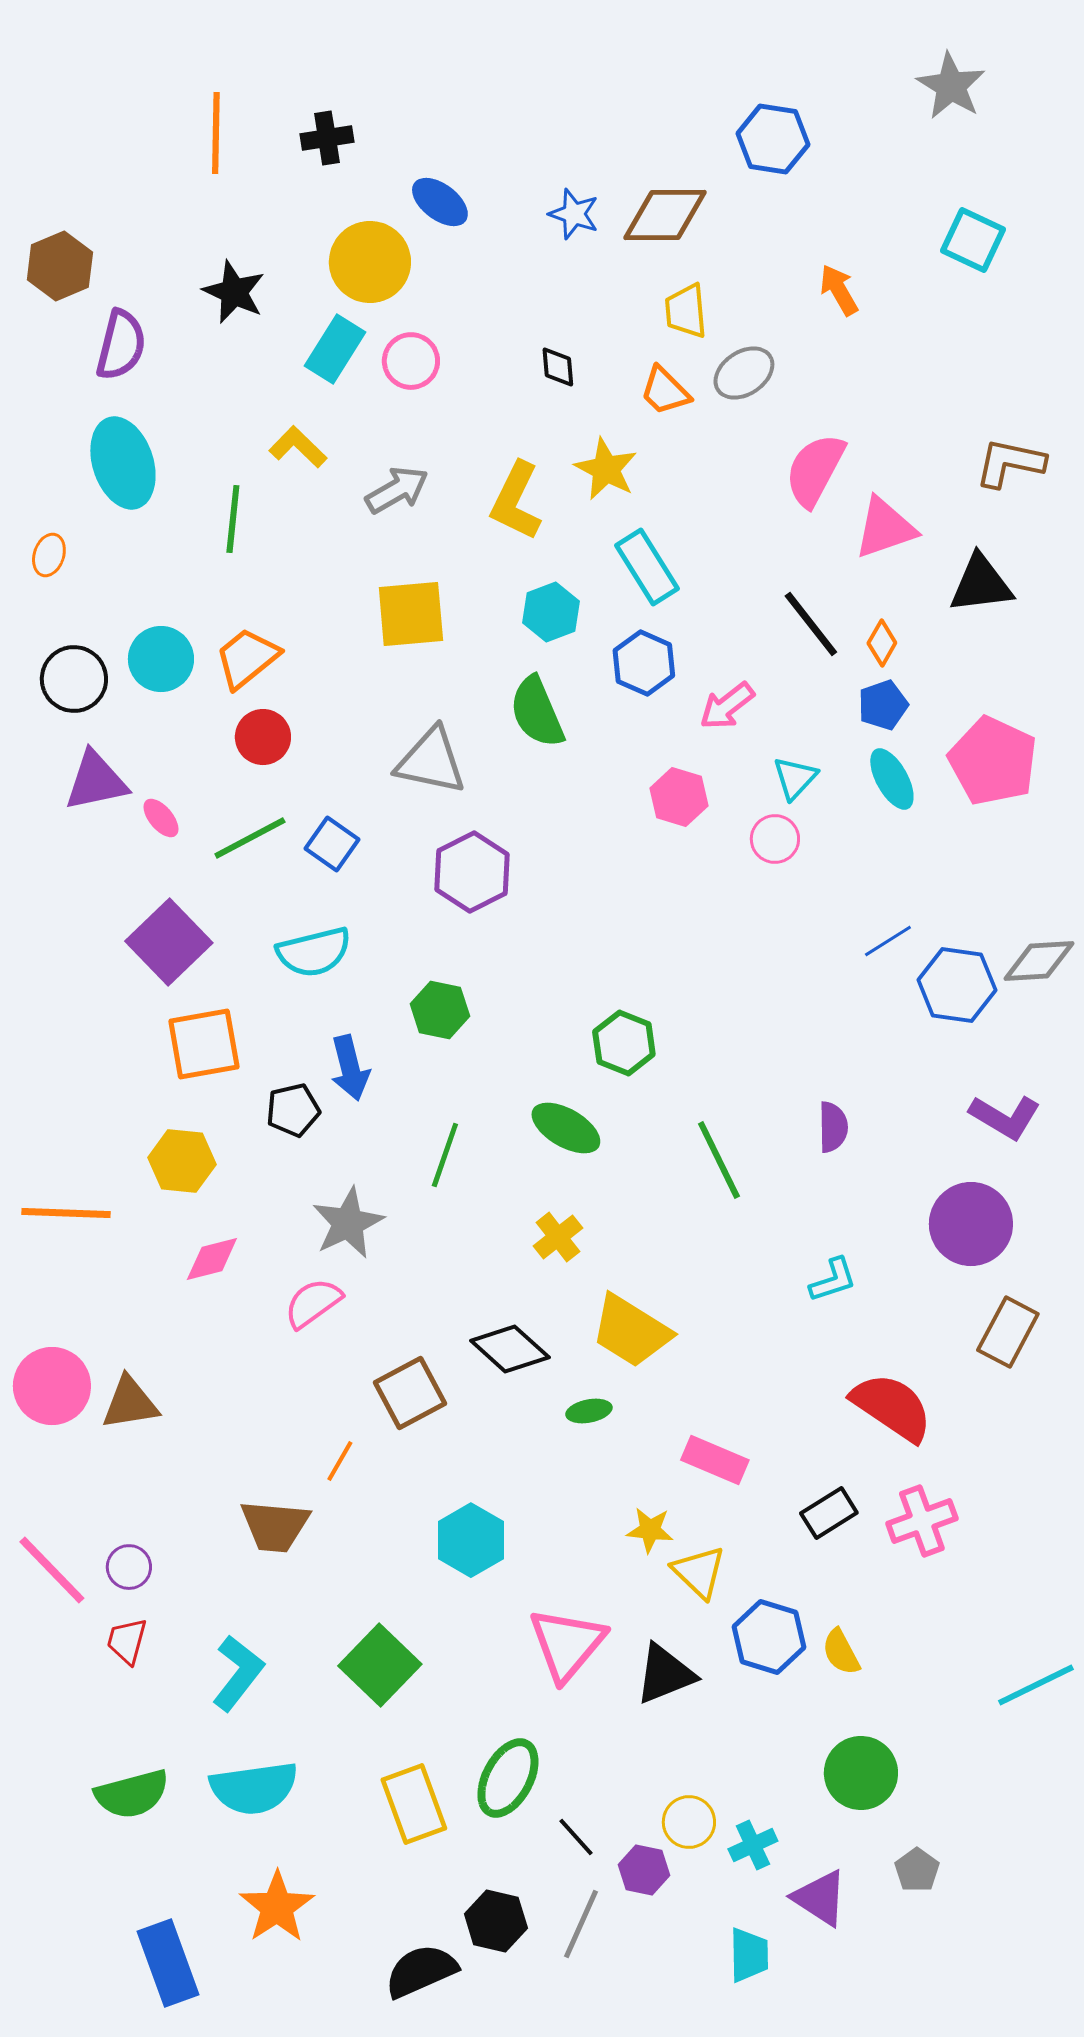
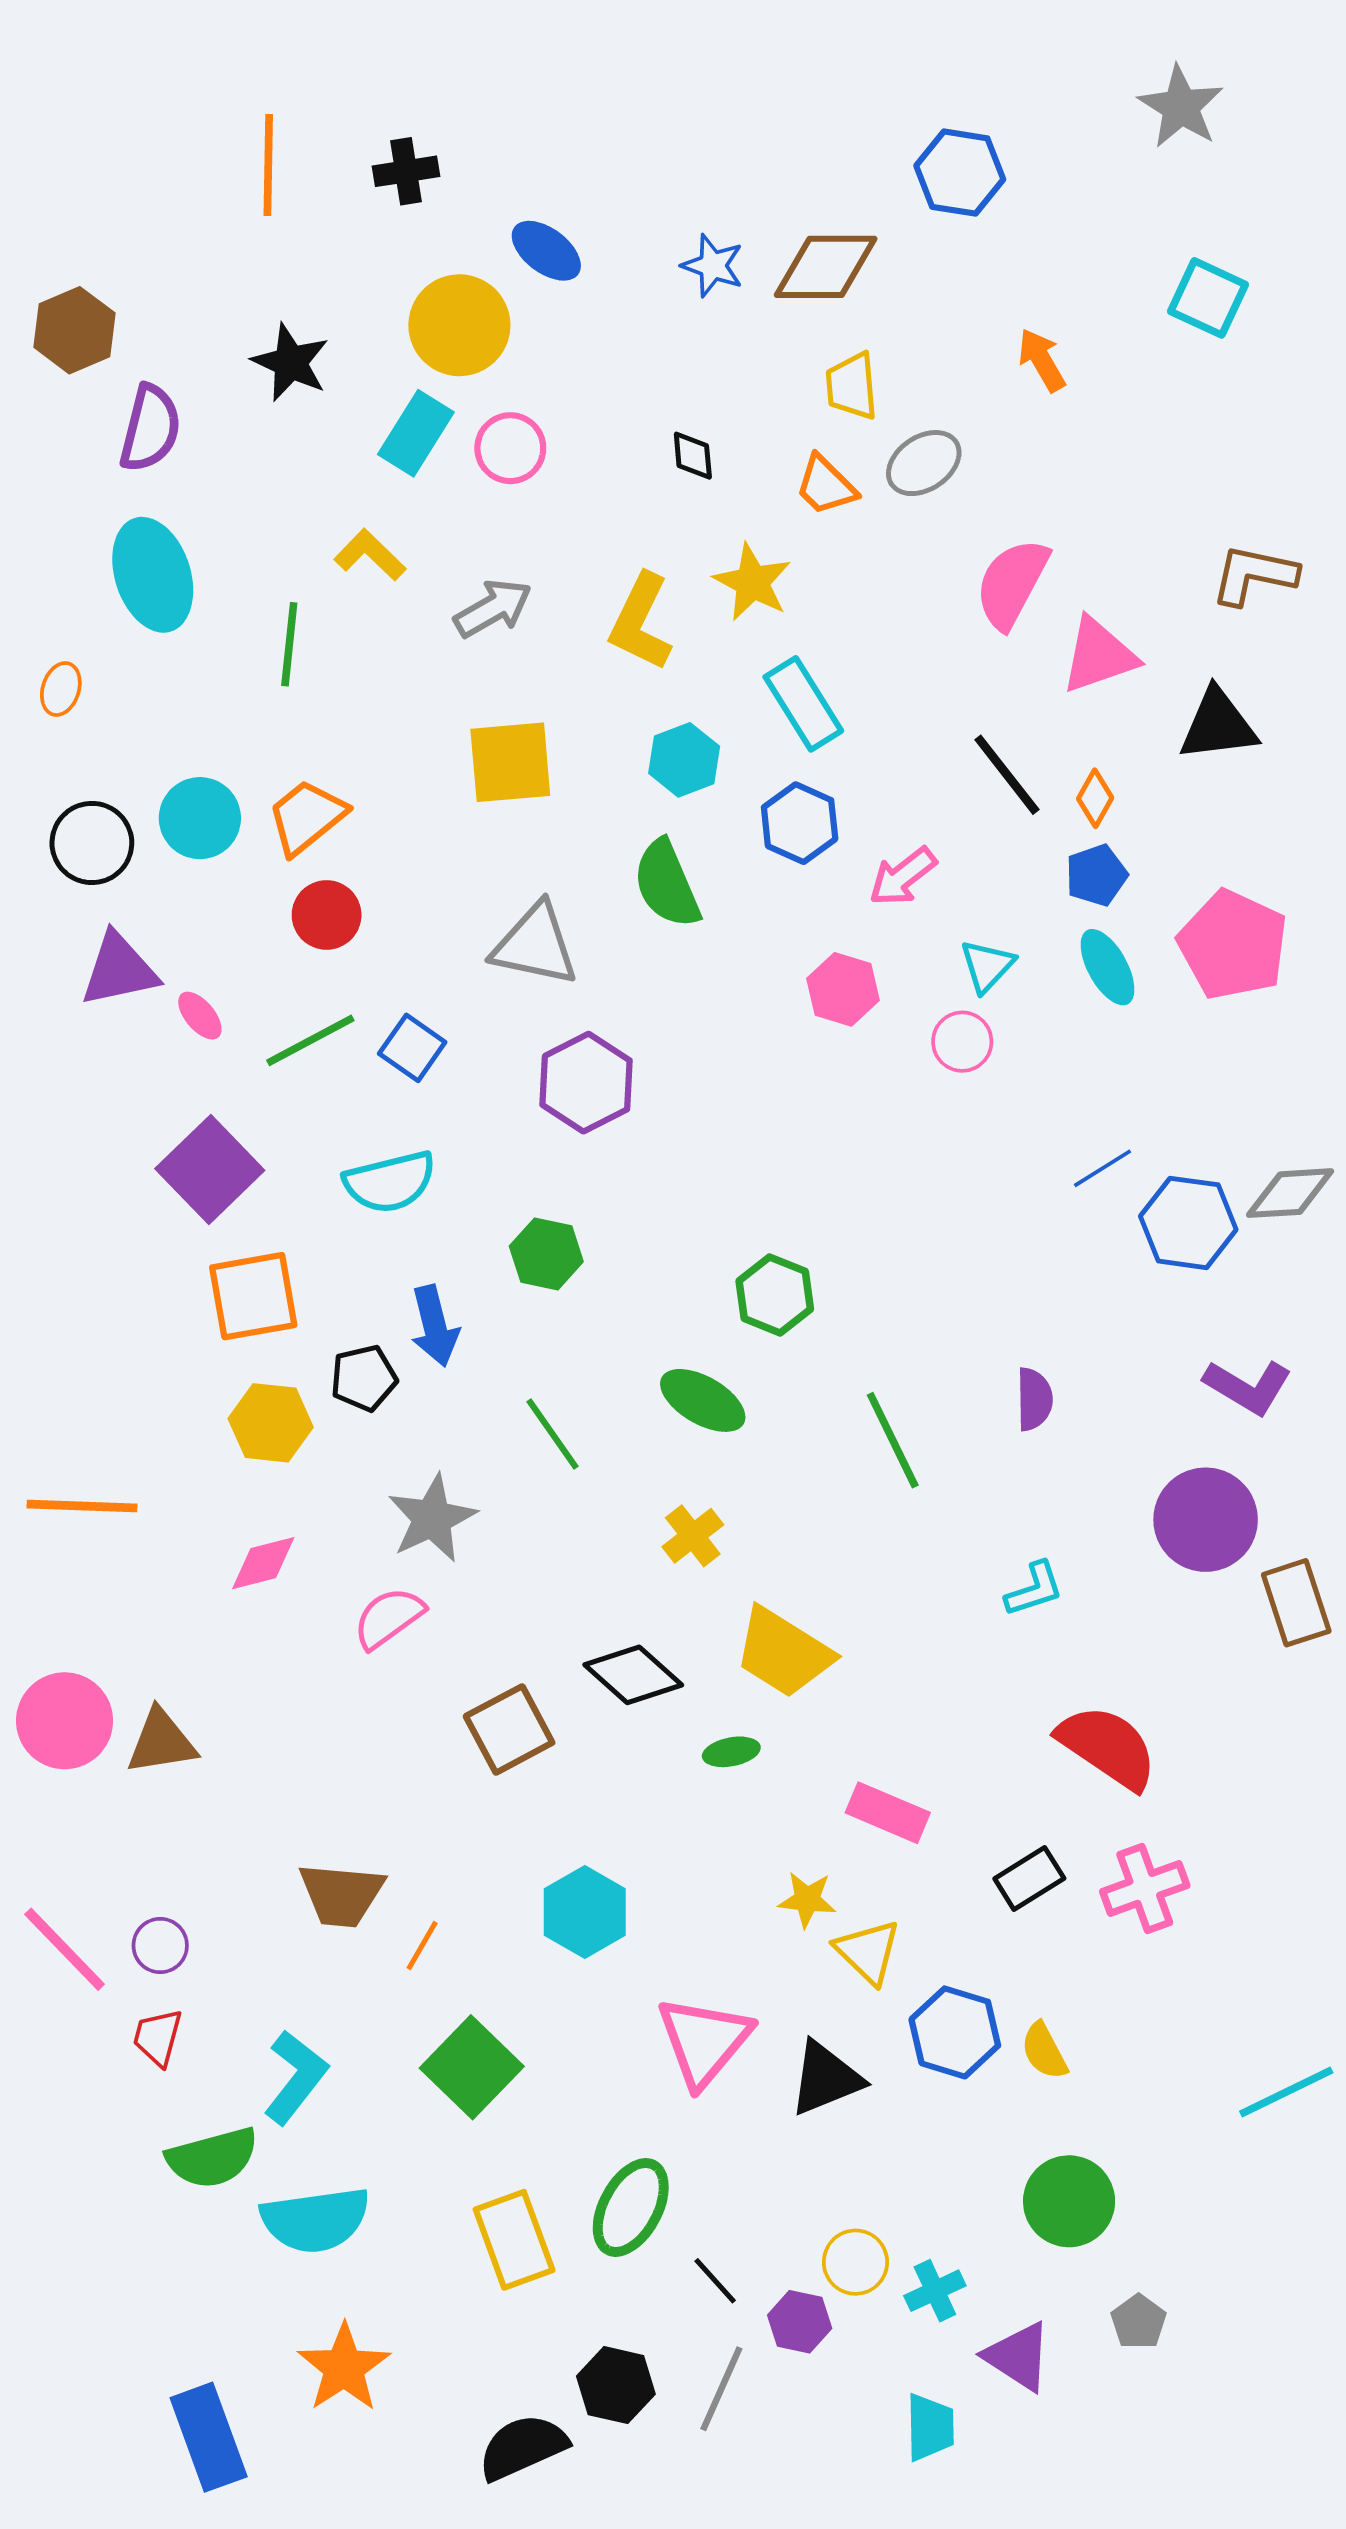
green line: (445, 1155) -> (553, 1434), turned -54
yellow hexagon: (182, 1161) -> (271, 1423), moved
brown rectangle: (1008, 1332) -> (1296, 1603), moved, turned -46
orange line: (340, 1461) -> (422, 1946), moved
green semicircle: (132, 1794) -> (212, 2158), moved

